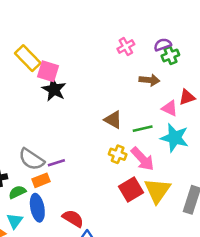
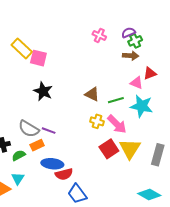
pink cross: (126, 46) -> (99, 35), turned -32
brown arrow: (149, 80) -> (131, 56), moved
black star: (54, 89) -> (43, 91), moved
purple line: (56, 163) -> (49, 131), turned 40
blue ellipse: (37, 208) -> (52, 164), moved, turned -70
red semicircle: (73, 218) -> (64, 174), turned 138

